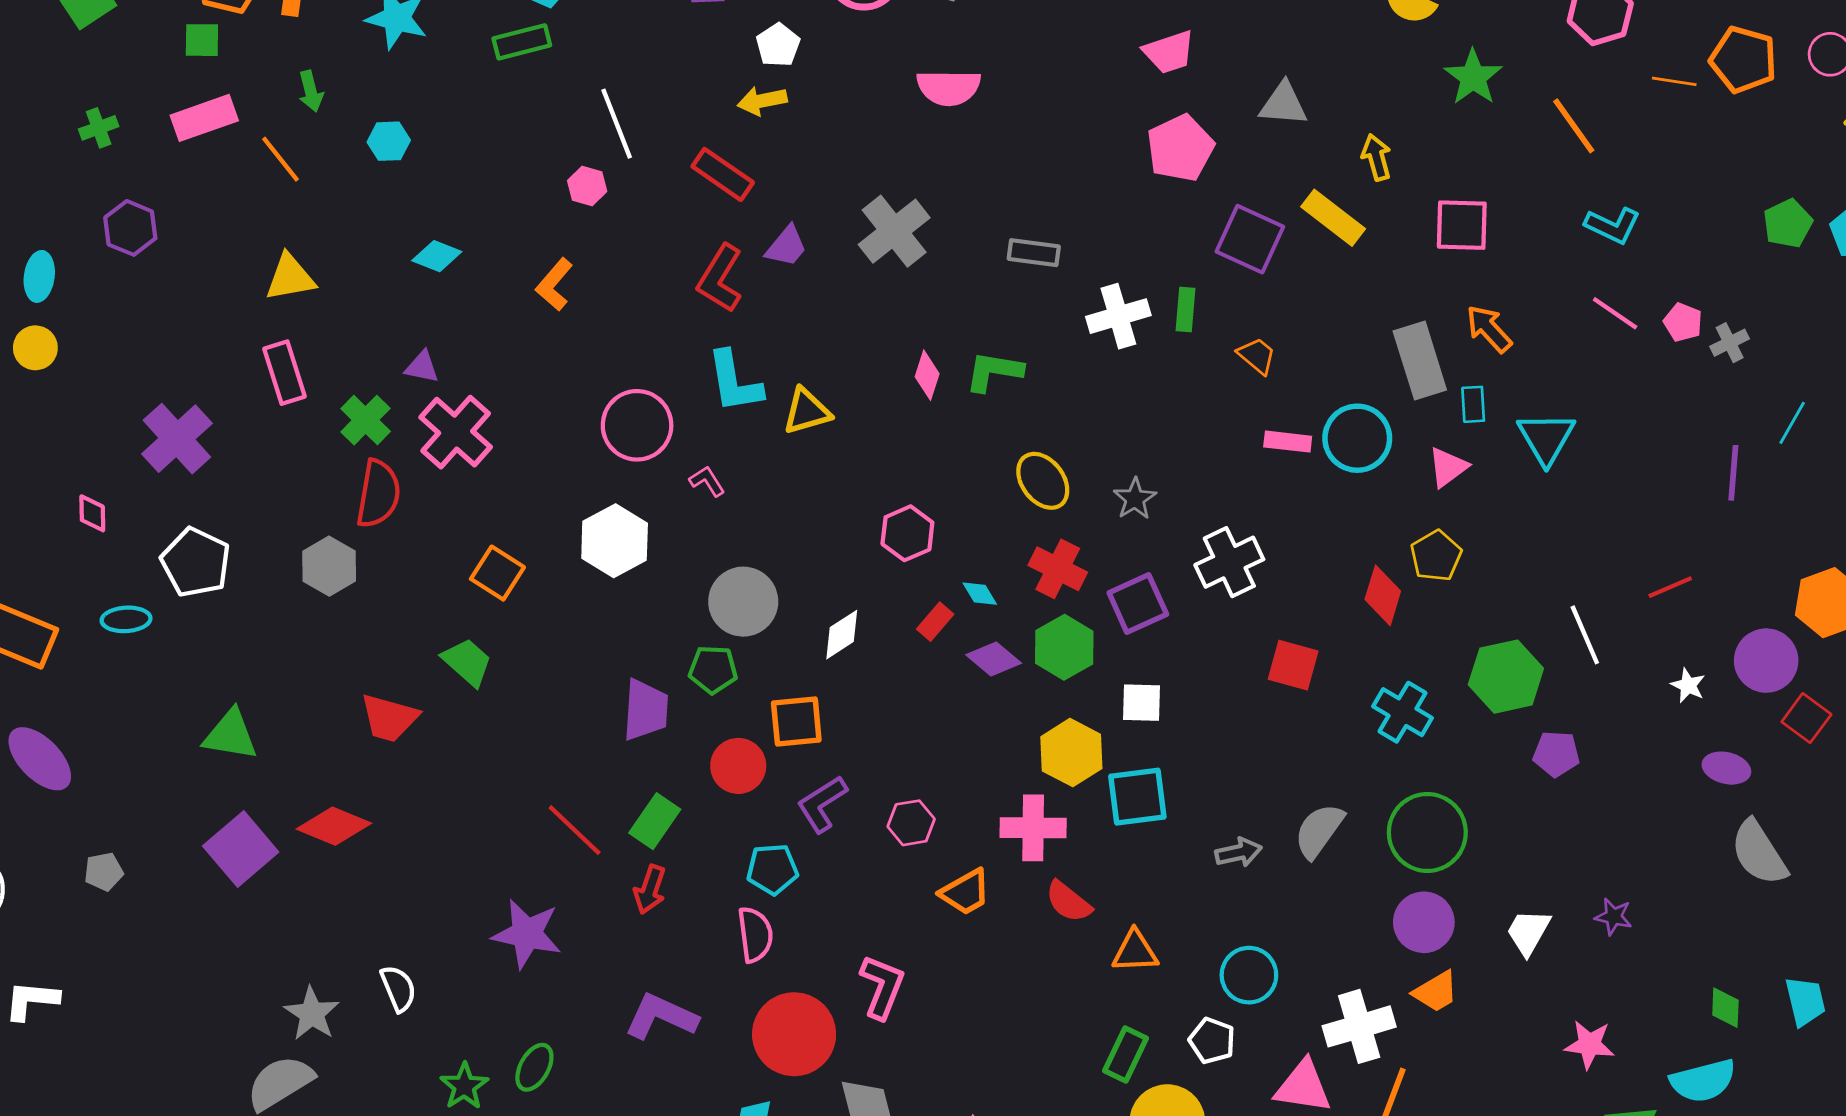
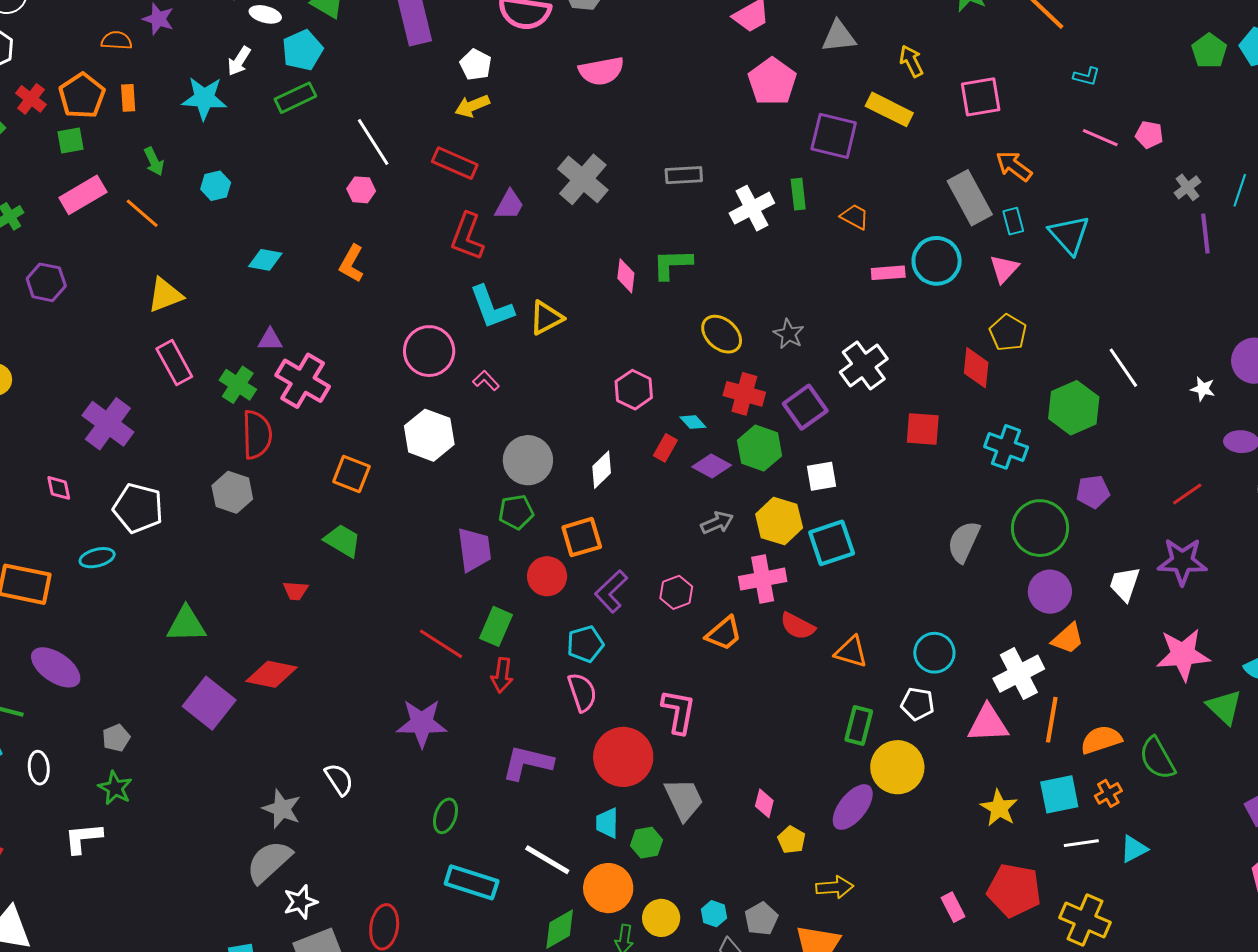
cyan L-shape: (1613, 225) -> (1087, 76), size x0.7
gray cross: (1730, 343) -> (1188, 187), moved
red line: (1670, 587) -> (1187, 494), moved
red trapezoid: (389, 718) -> (295, 591), size x0.6
purple pentagon: (1556, 754) -> (1093, 492), moved
gray arrow: (1239, 852) -> (717, 523), moved
purple star: (1614, 917) -> (1182, 561), size x1.8
orange triangle: (1135, 951) -> (851, 652), turned 30
pink star: (1589, 1044) -> (1183, 655), size x1.5
green star: (464, 1086) -> (115, 788), moved

